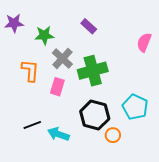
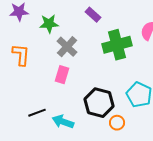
orange L-shape: (30, 71) -> (21, 55), moved
green cross: (93, 71) -> (117, 45), moved

